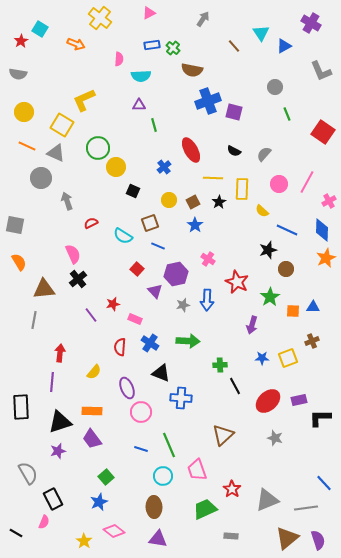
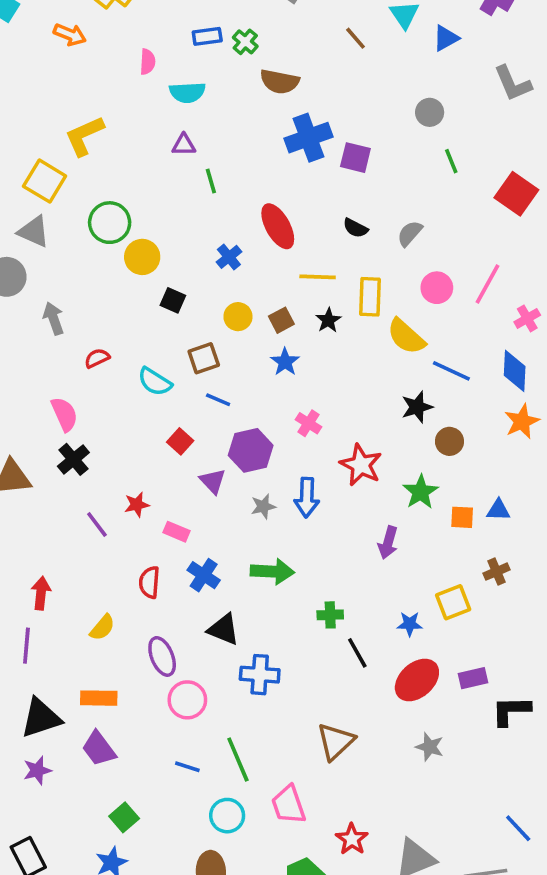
yellow semicircle: (262, 211) -> (406, 336), size x1.6
blue star: (262, 358) -> (410, 624), moved

